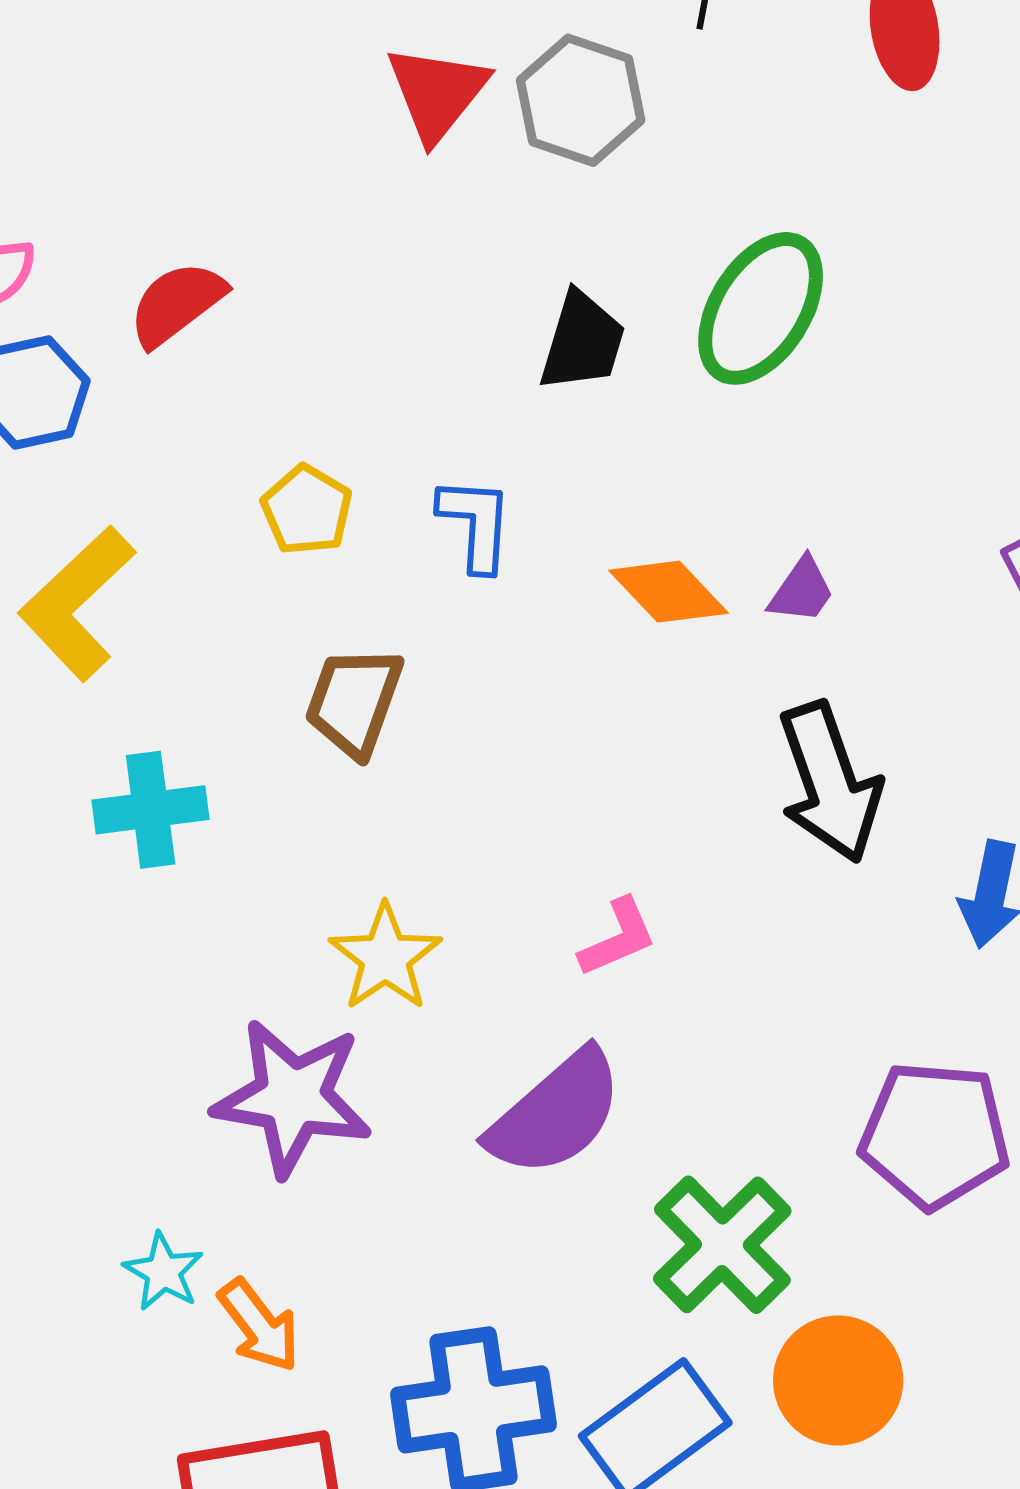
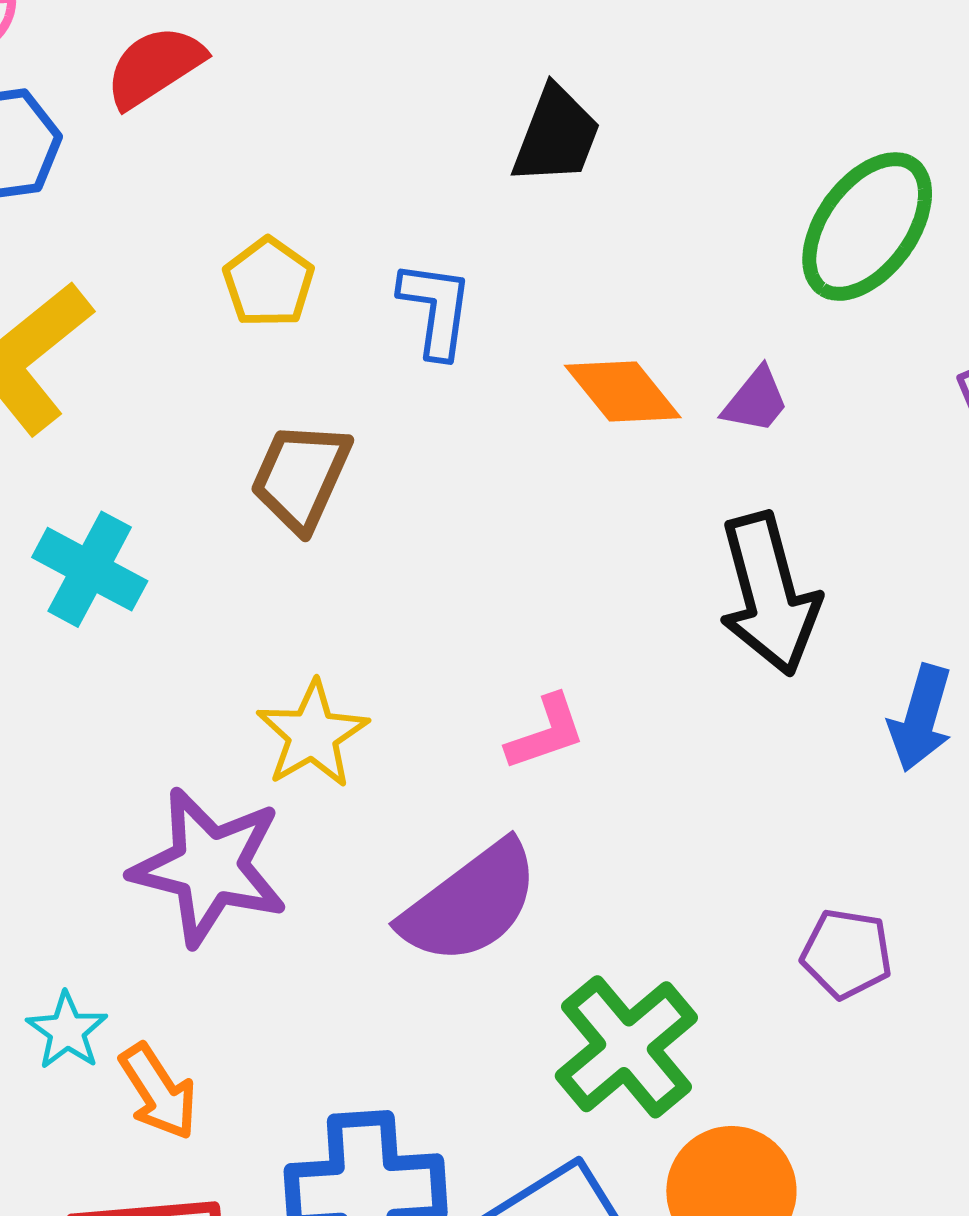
green ellipse: (761, 308) -> (867, 227), moved
cyan cross: (151, 810) -> (90, 569), turned 31
purple pentagon: (935, 1135) -> (847, 954), size x0.6

